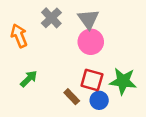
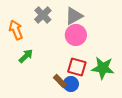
gray triangle: (88, 19) -> (74, 16), turned 36
green arrow: (29, 79) -> (26, 56), moved
blue circle: (99, 100) -> (71, 84), moved

